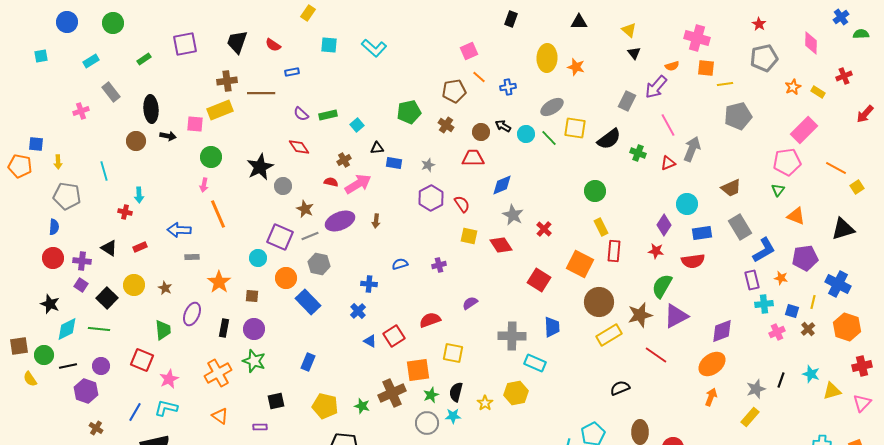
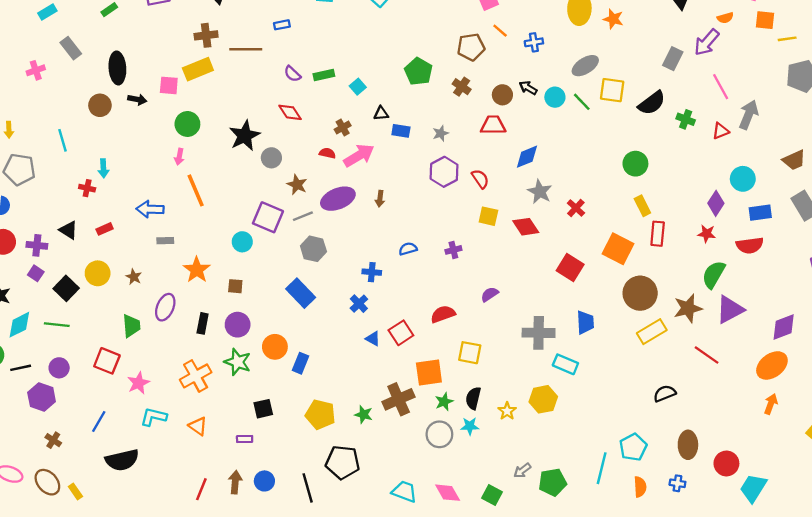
green pentagon: (409, 112) -> (418, 71), turned -30
orange circle: (286, 278) -> (275, 347), moved
cyan L-shape: (166, 408) -> (154, 417), moved

